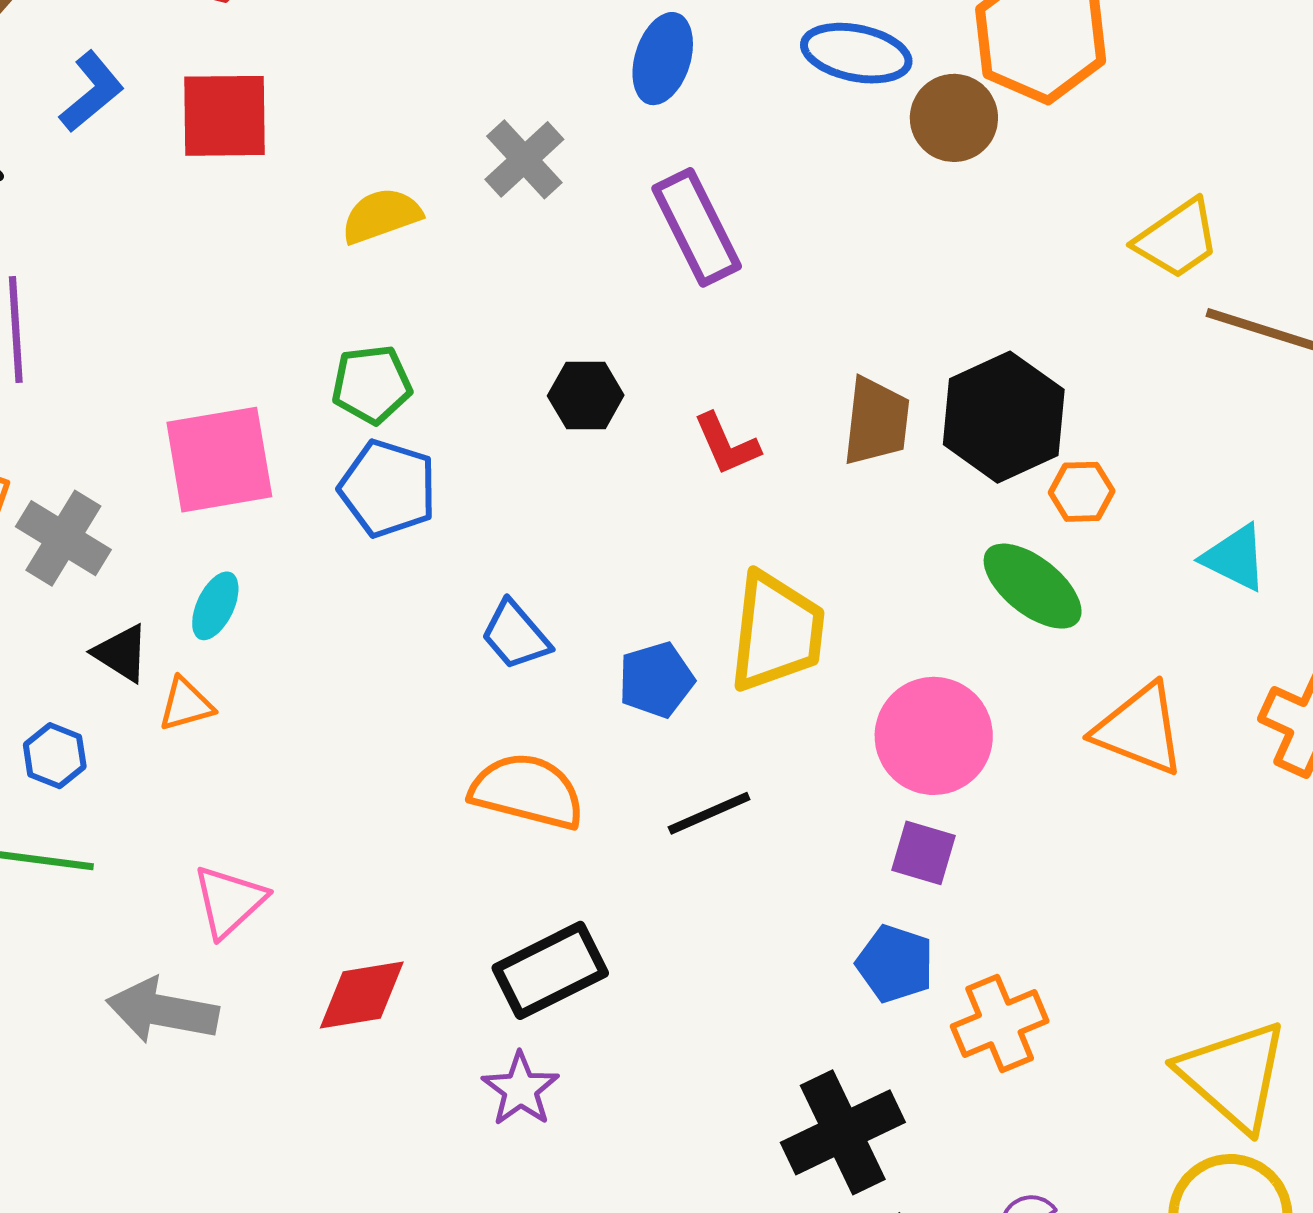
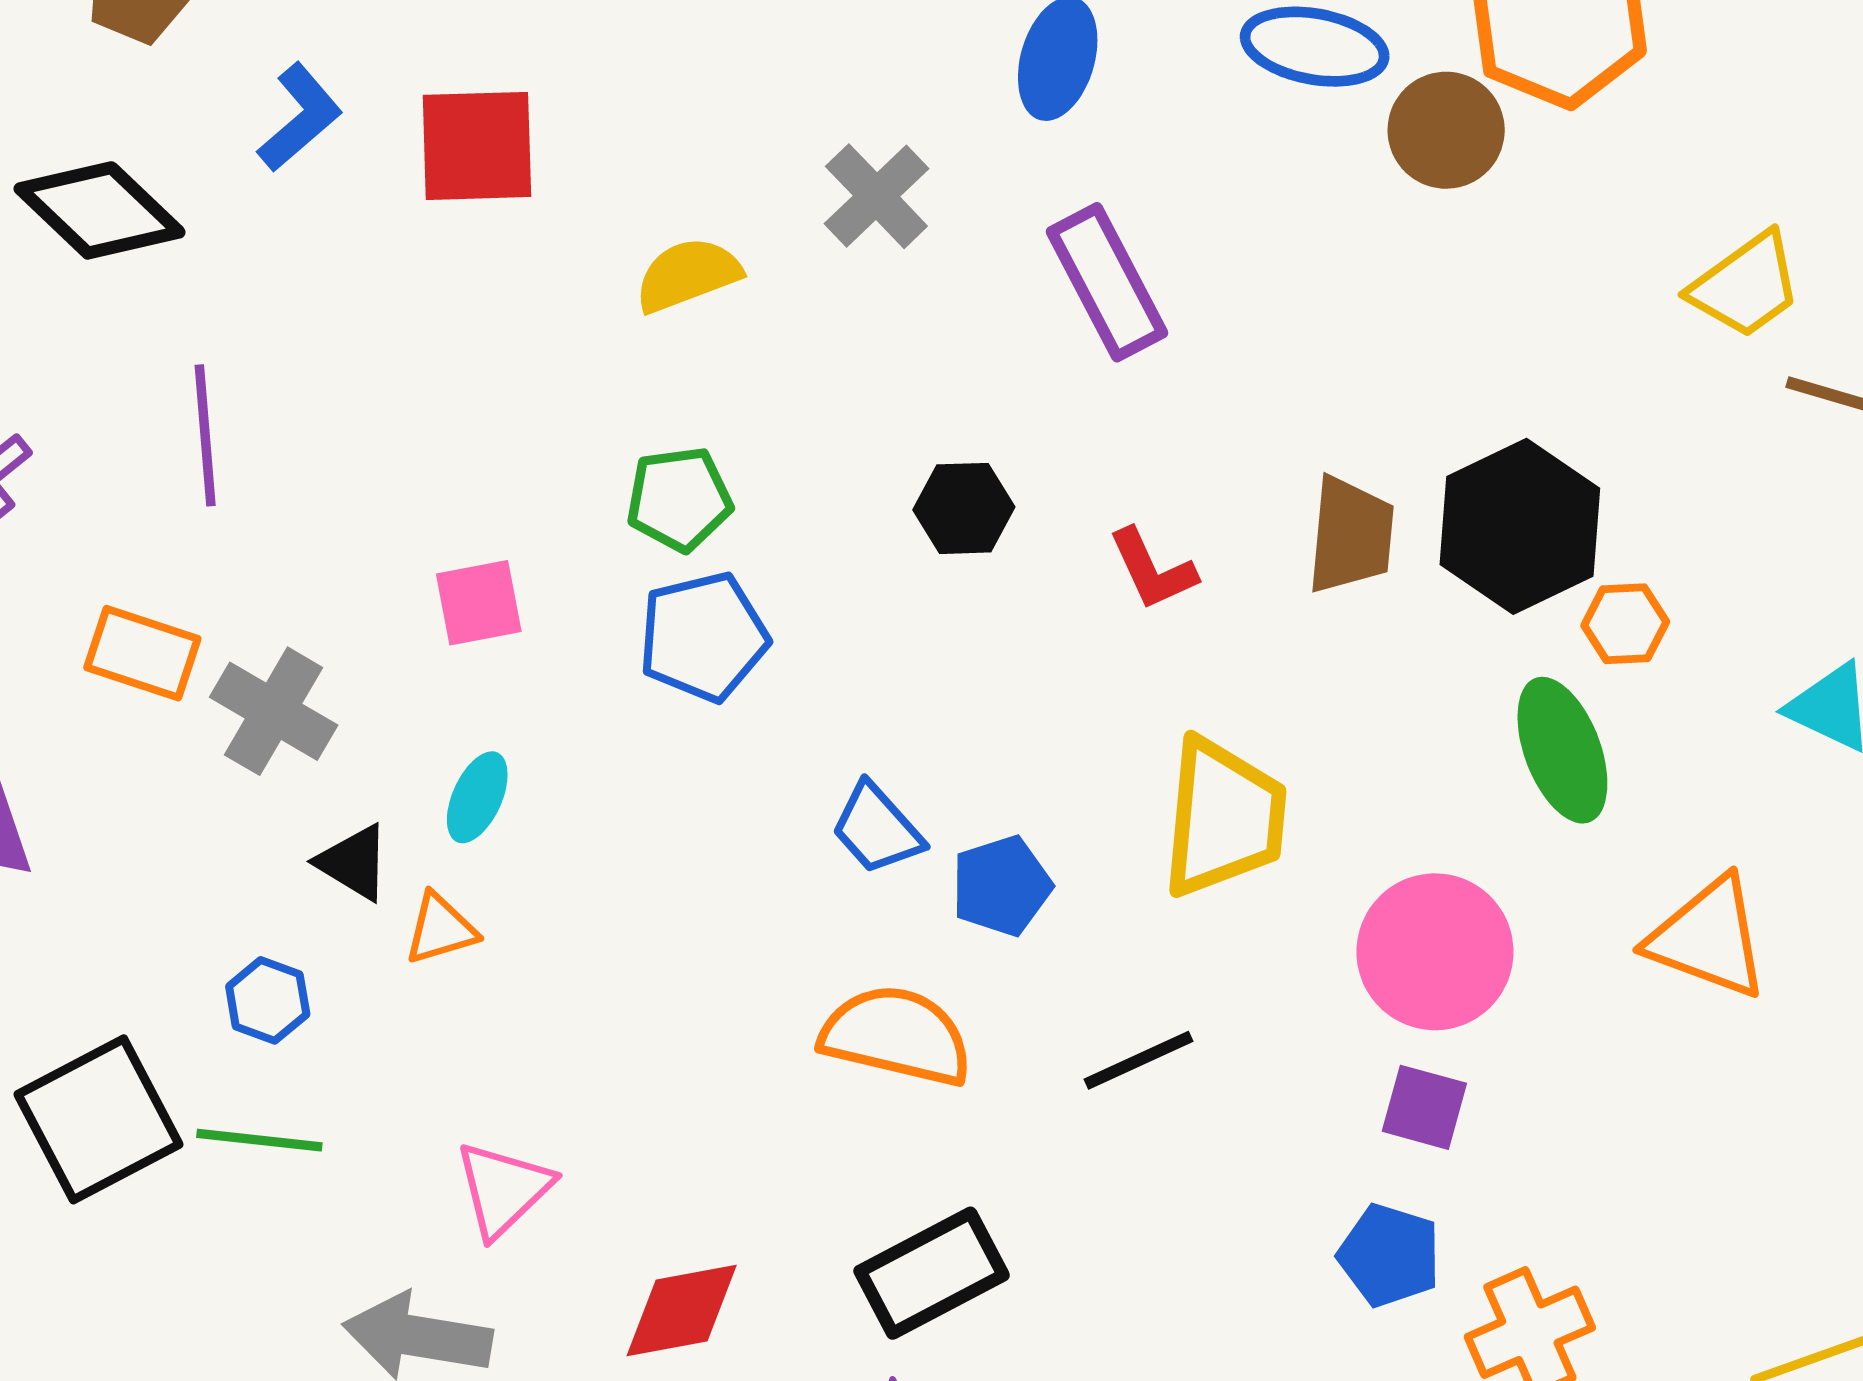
pink square: (219, 460) -> (479, 603), size x0.6
blue pentagon: (388, 488) -> (703, 637), turned -30
green ellipse: (1033, 586) -> (1562, 750), turned 32
blue pentagon: (656, 680) -> (1001, 886), moved

